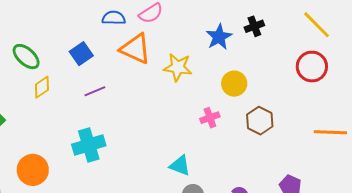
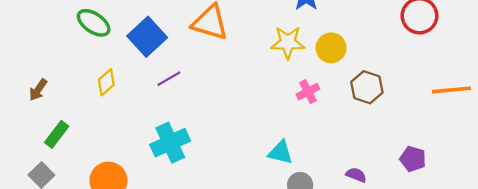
blue square: (81, 54) -> (147, 37), size x1.4
green ellipse: (26, 57) -> (94, 23), moved
yellow star: (178, 67) -> (288, 42), moved

